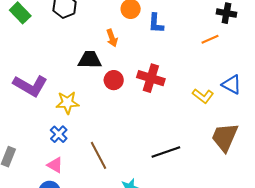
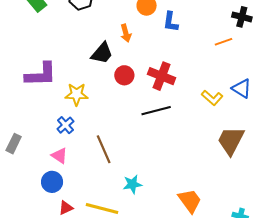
black trapezoid: (90, 60) -> (102, 53), turned 125
purple L-shape: (30, 86) -> (41, 75), turned -36
black line: (166, 152) -> (156, 111), moved

